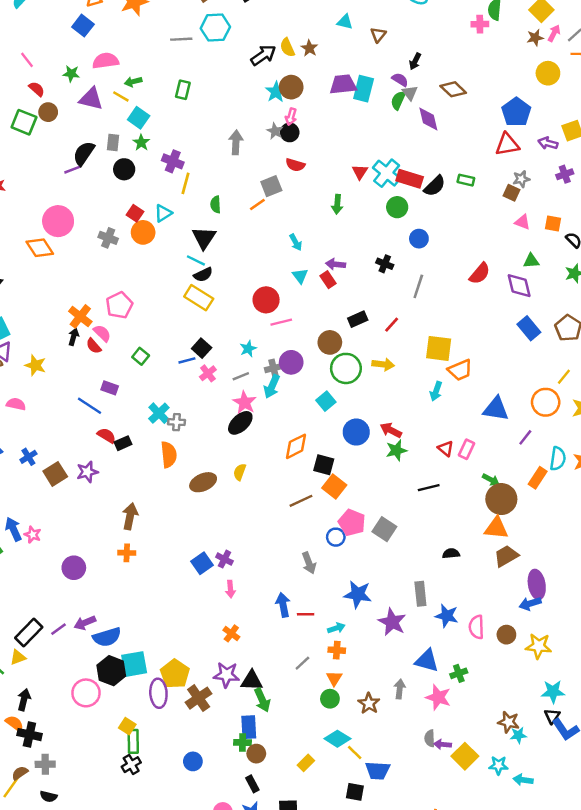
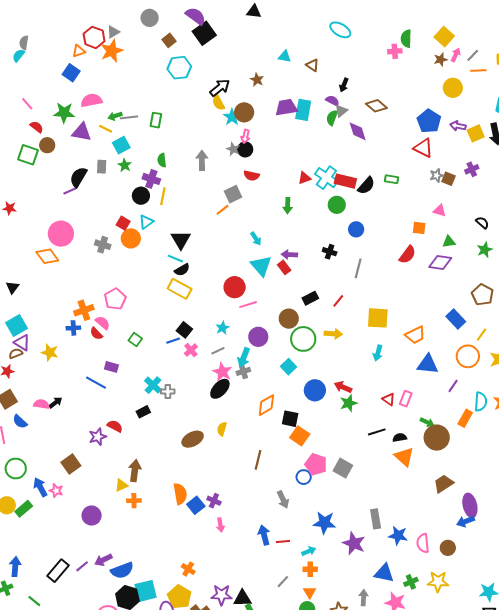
brown triangle: (378, 35) -> (312, 65), turned -32
gray line: (181, 39) -> (129, 117), moved
yellow semicircle: (287, 47) -> (218, 103), moved
green star: (71, 74) -> (64, 113), size x1.5
gray triangle: (410, 93) -> (341, 111), turned 32
cyan square: (139, 118) -> (121, 145), turned 30
purple arrow: (548, 143) -> (458, 126), moved
red triangle: (507, 144) -> (423, 148), turned 40
black circle: (124, 169) -> (141, 196), moved
red triangle: (360, 172) -> (304, 178), turned 40
brown square: (511, 193) -> (448, 179), moved
green semicircle: (216, 204) -> (162, 160), moved
orange square: (553, 224) -> (419, 228), moved
cyan triangle: (300, 276) -> (261, 266), size x1.6
purple diamond: (519, 286) -> (440, 263), turned -65
orange cross: (80, 316) -> (84, 310), turned 36
blue rectangle: (529, 328) -> (456, 319), moved
black arrow: (74, 337) -> (55, 403), moved, turned 40
gray cross: (273, 368) -> (243, 371), moved
orange trapezoid: (460, 370) -> (415, 335), moved
pink semicircle: (16, 404) -> (41, 404), moved
red semicircle: (107, 436) -> (115, 426), moved
black rectangle: (123, 443) -> (143, 412), moved
orange semicircle: (169, 455) -> (180, 494), moved
blue cross: (28, 457) -> (73, 328), moved, turned 32
brown square: (55, 474) -> (71, 464), moved
brown line: (301, 501) -> (258, 460), moved, turned -48
orange triangle: (496, 528) -> (404, 457), moved, turned 40
black semicircle: (451, 553) -> (400, 438), moved
orange cross: (231, 633) -> (188, 569), moved
yellow star: (539, 646) -> (438, 582), moved
yellow triangle: (18, 657) -> (121, 485), moved

